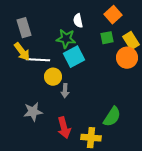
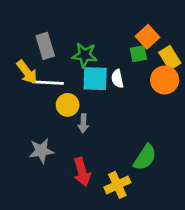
orange square: (113, 15) -> (148, 37), moved
white semicircle: (78, 21) -> (117, 79), moved
gray rectangle: (24, 28) -> (45, 46), moved
cyan square: (74, 57) -> (95, 79), turned 30
yellow cross: (91, 138) -> (117, 185), turned -30

